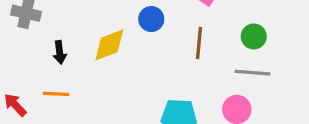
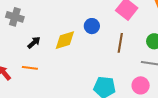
black arrow: (60, 52) -> (34, 43), turned -128

